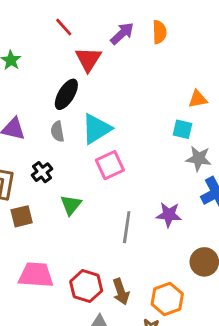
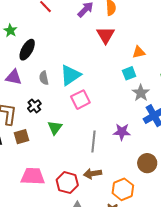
red triangle: (88, 59) -> (106, 35), moved
black ellipse: (66, 94) -> (27, 50), moved
cyan square: (182, 129) -> (129, 73), turned -32
gray star: (199, 159) -> (141, 93), turned 30
brown arrow: (121, 292) -> (93, 174), moved, turned 102

